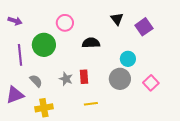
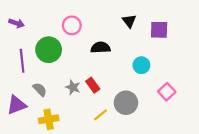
purple square: (144, 27) -> (159, 30), turned 36
red rectangle: (84, 77) -> (93, 85), turned -32
gray circle: (120, 79) -> (126, 103), moved
yellow line: (91, 104) -> (101, 115), turned -32

